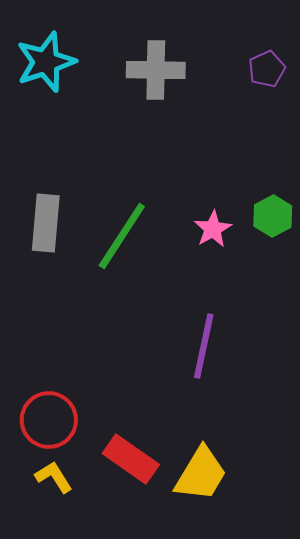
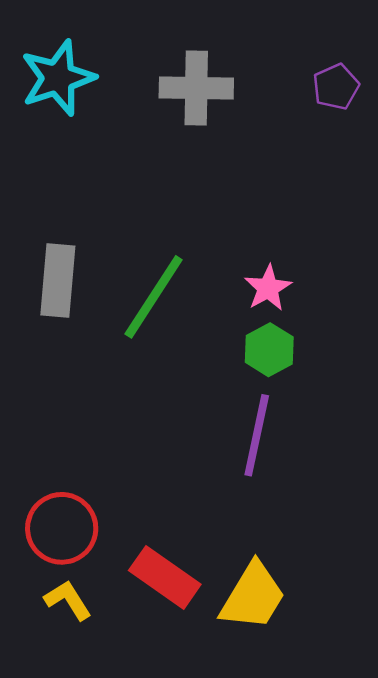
green hexagon: (273, 216) -> (269, 350), moved

